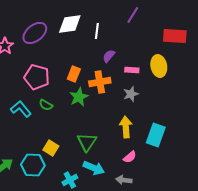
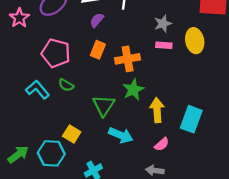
purple semicircle: (109, 56) -> (97, 20), moved
gray star: (131, 94) -> (163, 24), moved
green star: (79, 97) -> (133, 90), moved
green triangle: (87, 142) -> (104, 106), moved
cyan arrow: (94, 168) -> (121, 135), moved

